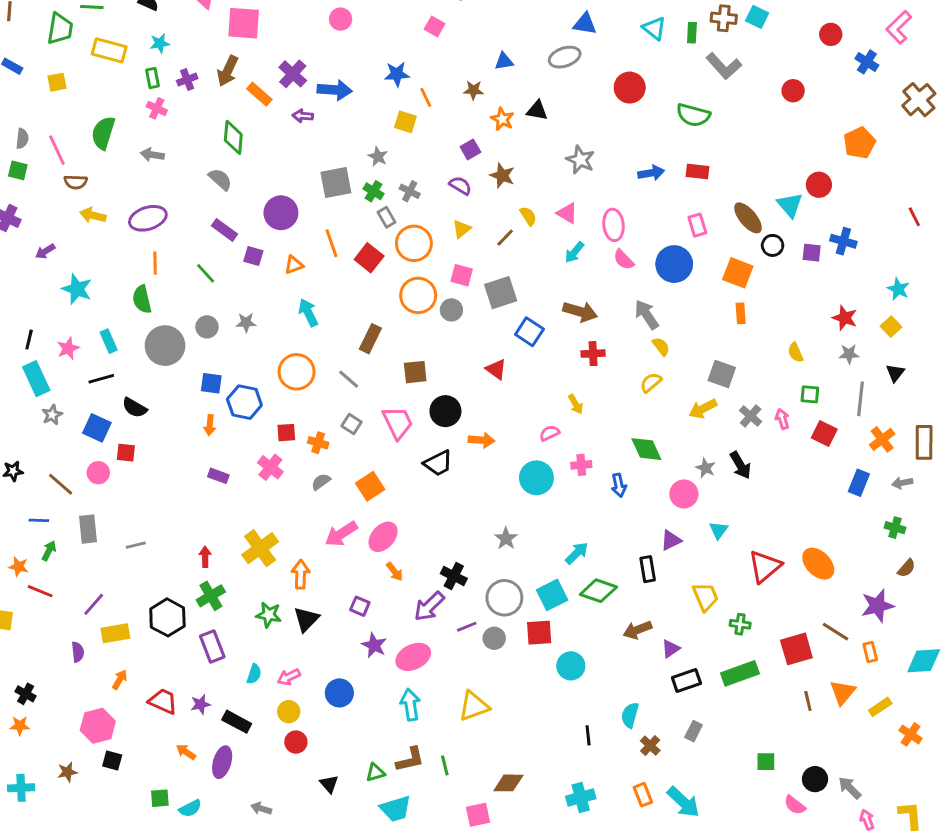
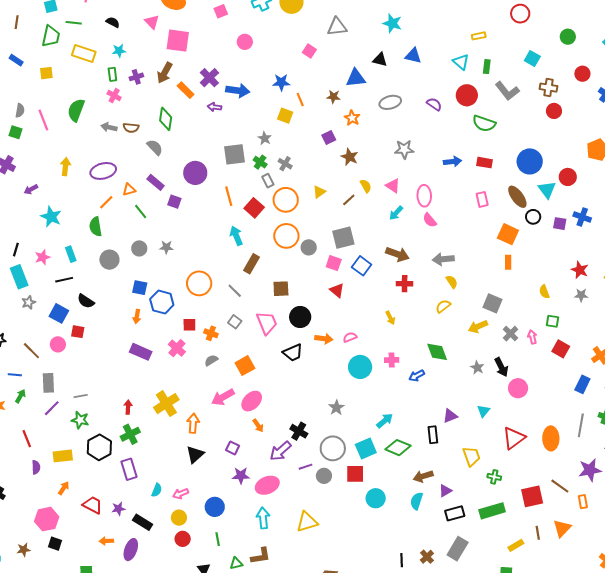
brown cross: (724, 18) -> (548, 88), moved
gray ellipse: (565, 57) -> (390, 102), moved
blue triangle: (504, 61) -> (356, 78), size x1.5
red circle: (630, 88) -> (467, 95), moved
black triangle: (537, 111) -> (380, 60), moved
gray star: (580, 160) -> (404, 149), turned -30
brown semicircle: (76, 182) -> (131, 128), moved
purple semicircle: (460, 186) -> (434, 104), moved
yellow arrow: (93, 215) -> (65, 167), turned 78
orange line: (155, 263) -> (106, 202), turned 42
blue circle: (674, 264) -> (530, 161), moved
orange triangle: (294, 265) -> (129, 190), moved
pink square: (462, 275) -> (334, 263), moved
cyan arrow: (308, 313) -> (236, 236), moved
gray arrow: (647, 315) -> (443, 259), turned -65
gray circle: (165, 346) -> (109, 260), size x0.7
gray line: (860, 399) -> (581, 425), moved
pink semicircle: (550, 433) -> (350, 337), moved
purple rectangle: (218, 476) -> (141, 352), size x1.5
blue arrow: (619, 485) -> (417, 376), turned 70
pink circle: (684, 494) -> (518, 388), moved
orange ellipse: (818, 564) -> (551, 438), turned 40
red line: (40, 591) -> (27, 439), moved, turned 42
purple line: (94, 604) -> (52, 408), moved
green star: (269, 615) -> (80, 420), moved
purple star: (374, 645) -> (241, 475), turned -30
yellow rectangle: (880, 707) -> (516, 545), moved
cyan semicircle: (630, 715) -> (417, 501), moved
gray rectangle: (694, 731) -> (458, 549), size x1.6
black line: (588, 735) -> (402, 560), moved
orange arrow: (186, 752) -> (106, 541), turned -40
green line: (445, 765) -> (218, 539), moved

